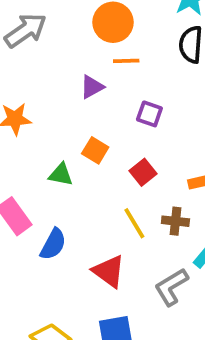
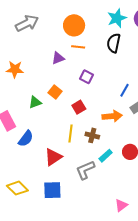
green triangle: (61, 175) -> (35, 102), turned -40
yellow line: (134, 223) -> (70, 134), turned 30
red triangle: (109, 271) -> (53, 157), turned 42

